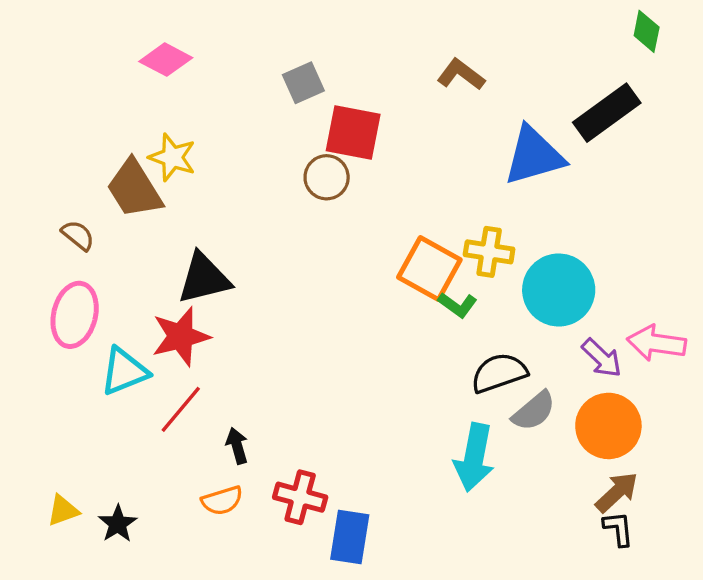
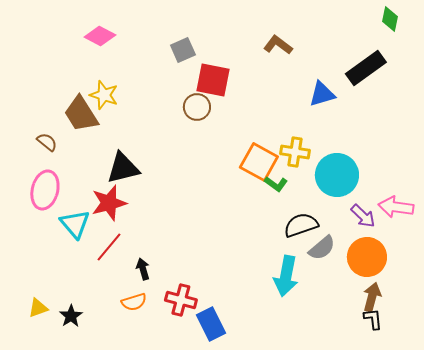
blue triangle: (534, 156) -> (322, 94), size x0.7
cyan triangle: (124, 371) -> (75, 224), turned -48
brown arrow: (617, 492) -> (372, 297), turned -32
blue rectangle: (350, 537) -> (211, 324), turned -36

